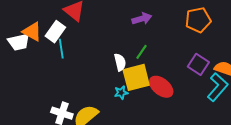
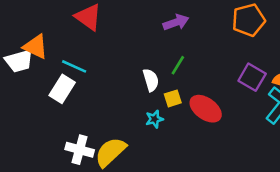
white rectangle: (55, 32) -> (62, 89), moved
cyan line: (61, 49) -> (74, 66), turned -54
yellow square: (136, 77) -> (173, 98), size x0.5

